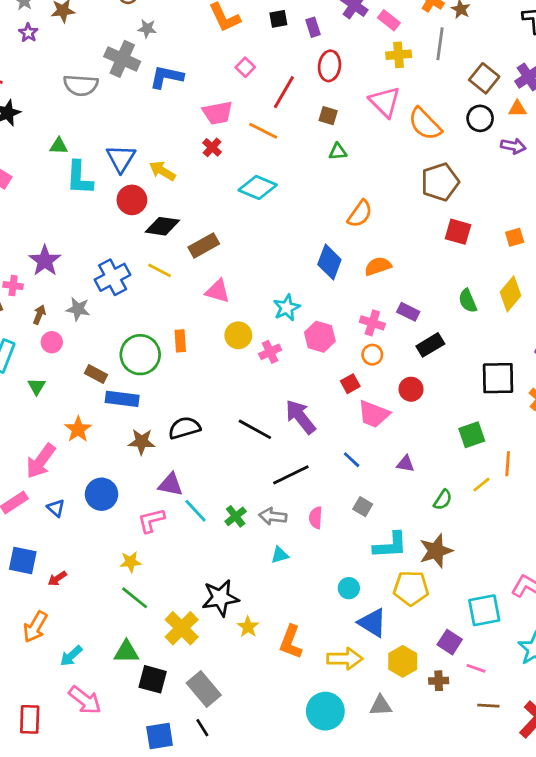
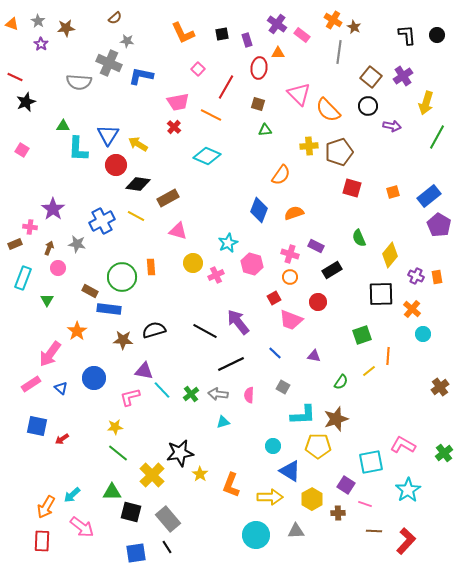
yellow cross: (399, 55) -> (309, 146), moved
orange triangle: (517, 109) -> (278, 53), moved
yellow diamond: (510, 294) -> (390, 255), moved
orange arrow: (35, 627) -> (46, 507), moved

